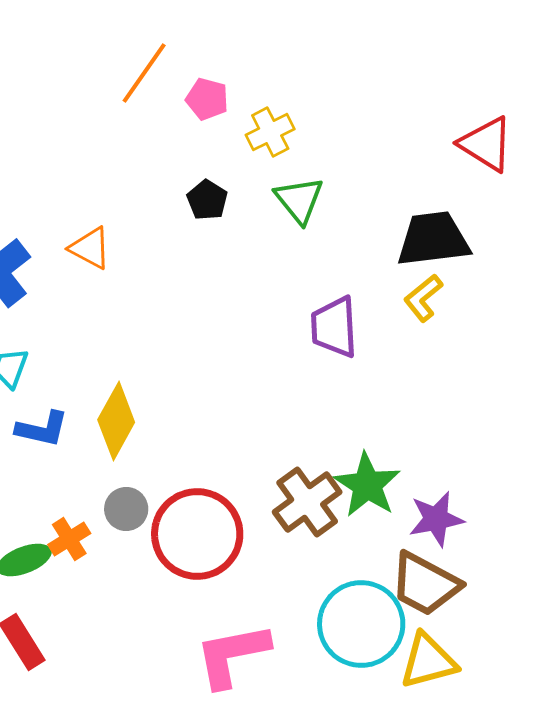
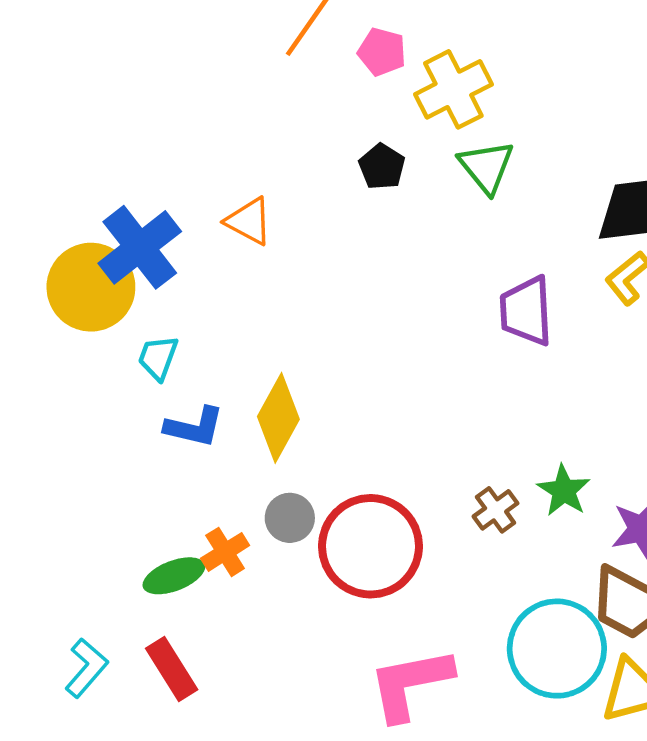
yellow cross: (270, 132) -> (453, 89), size x1.4
green star: (367, 485) -> (564, 491), size x0.7
brown cross: (307, 502) -> (496, 510), size x0.6

